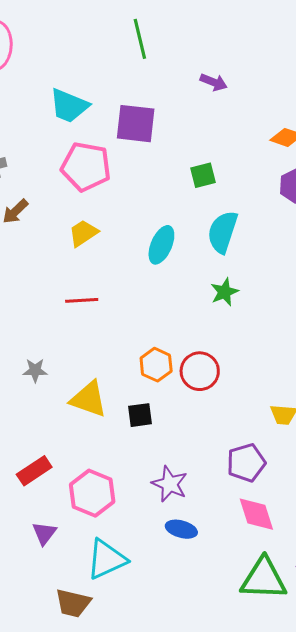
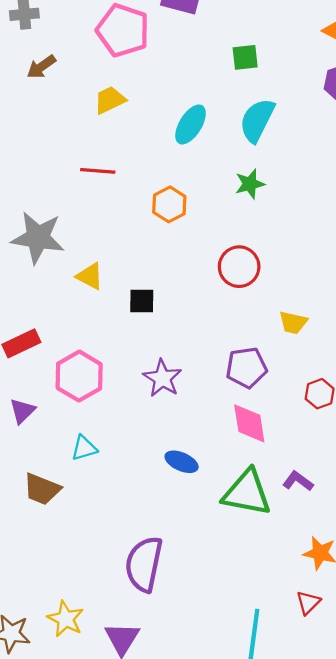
orange hexagon: (156, 365) -> (169, 204), moved
gray star: (35, 370) -> (38, 238), size x2.0
red circle: (200, 371) -> (239, 267), moved
yellow triangle: (89, 399) -> (90, 276), size x0.7
blue ellipse: (181, 529) -> (182, 462), moved
cyan triangle: (107, 559) -> (84, 448), size x0.6

